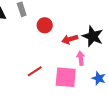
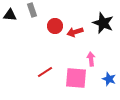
black star: (93, 36) -> (103, 23), moved
red arrow: (70, 39) -> (75, 32), moved

